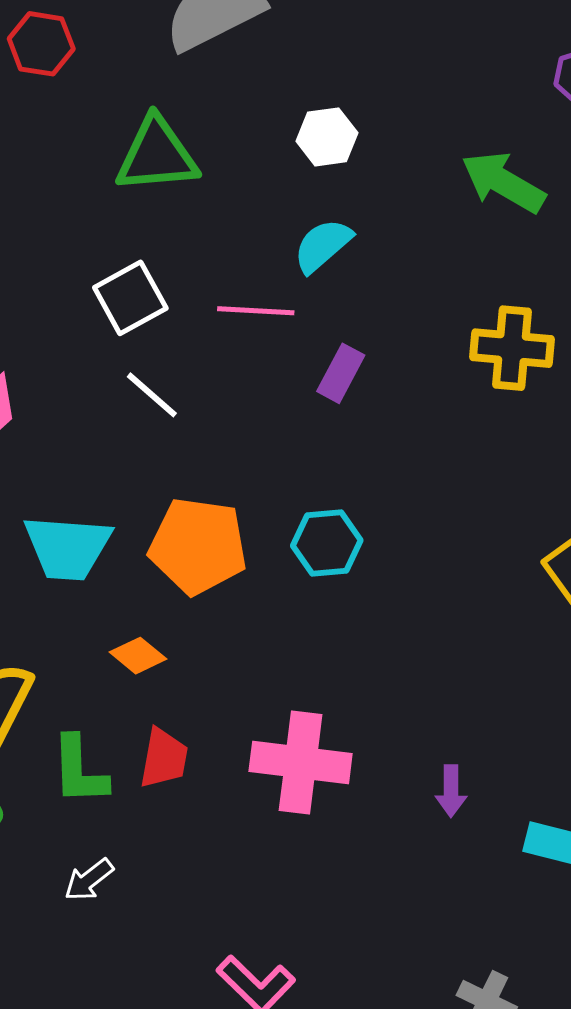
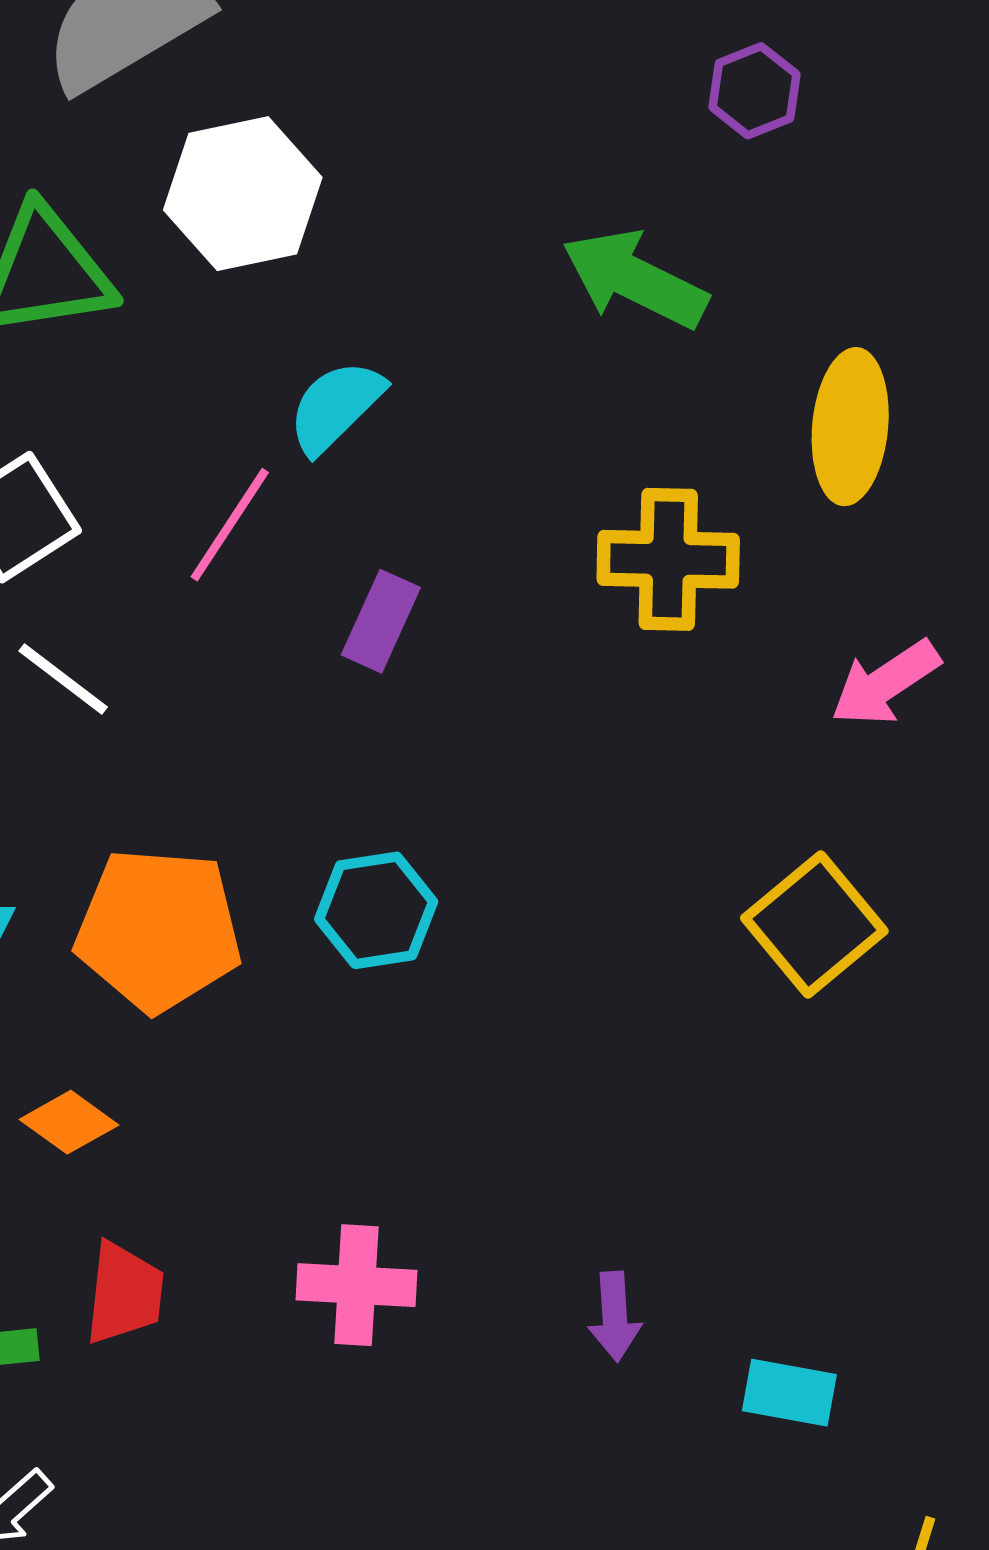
white hexagon: (327, 137) -> (243, 194), moved, size x1.5
pink line: (256, 311) -> (230, 525), turned -56
pink cross: (301, 763) -> (356, 1285), size x0.7

